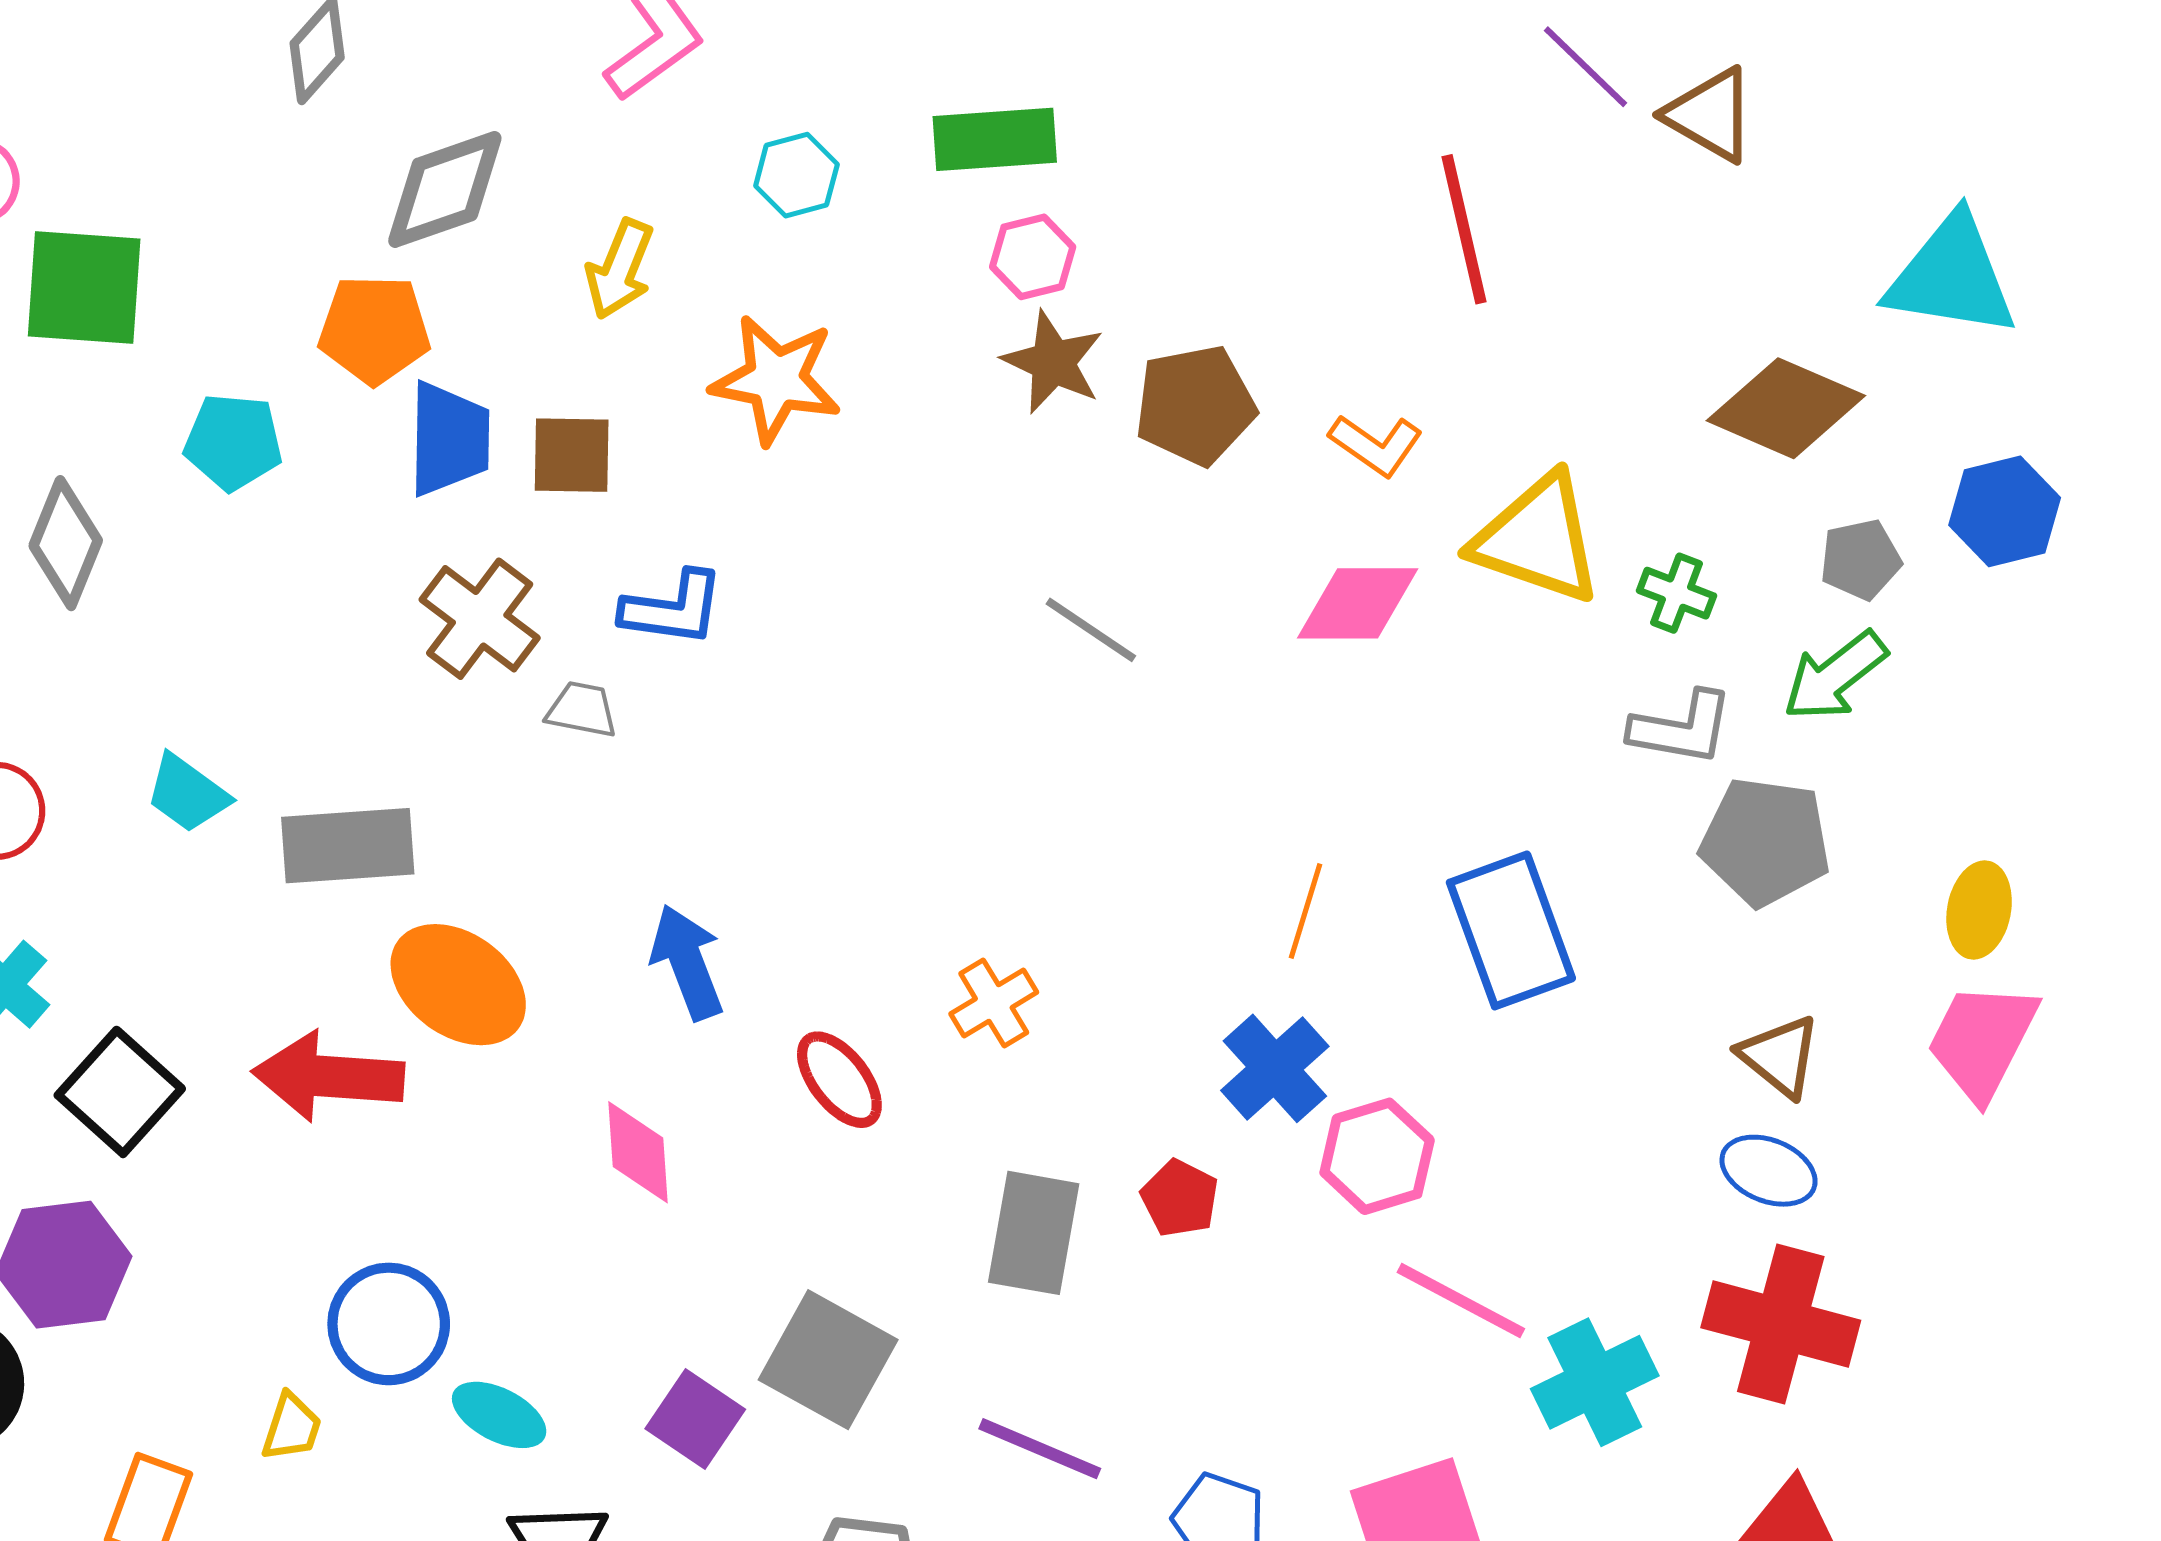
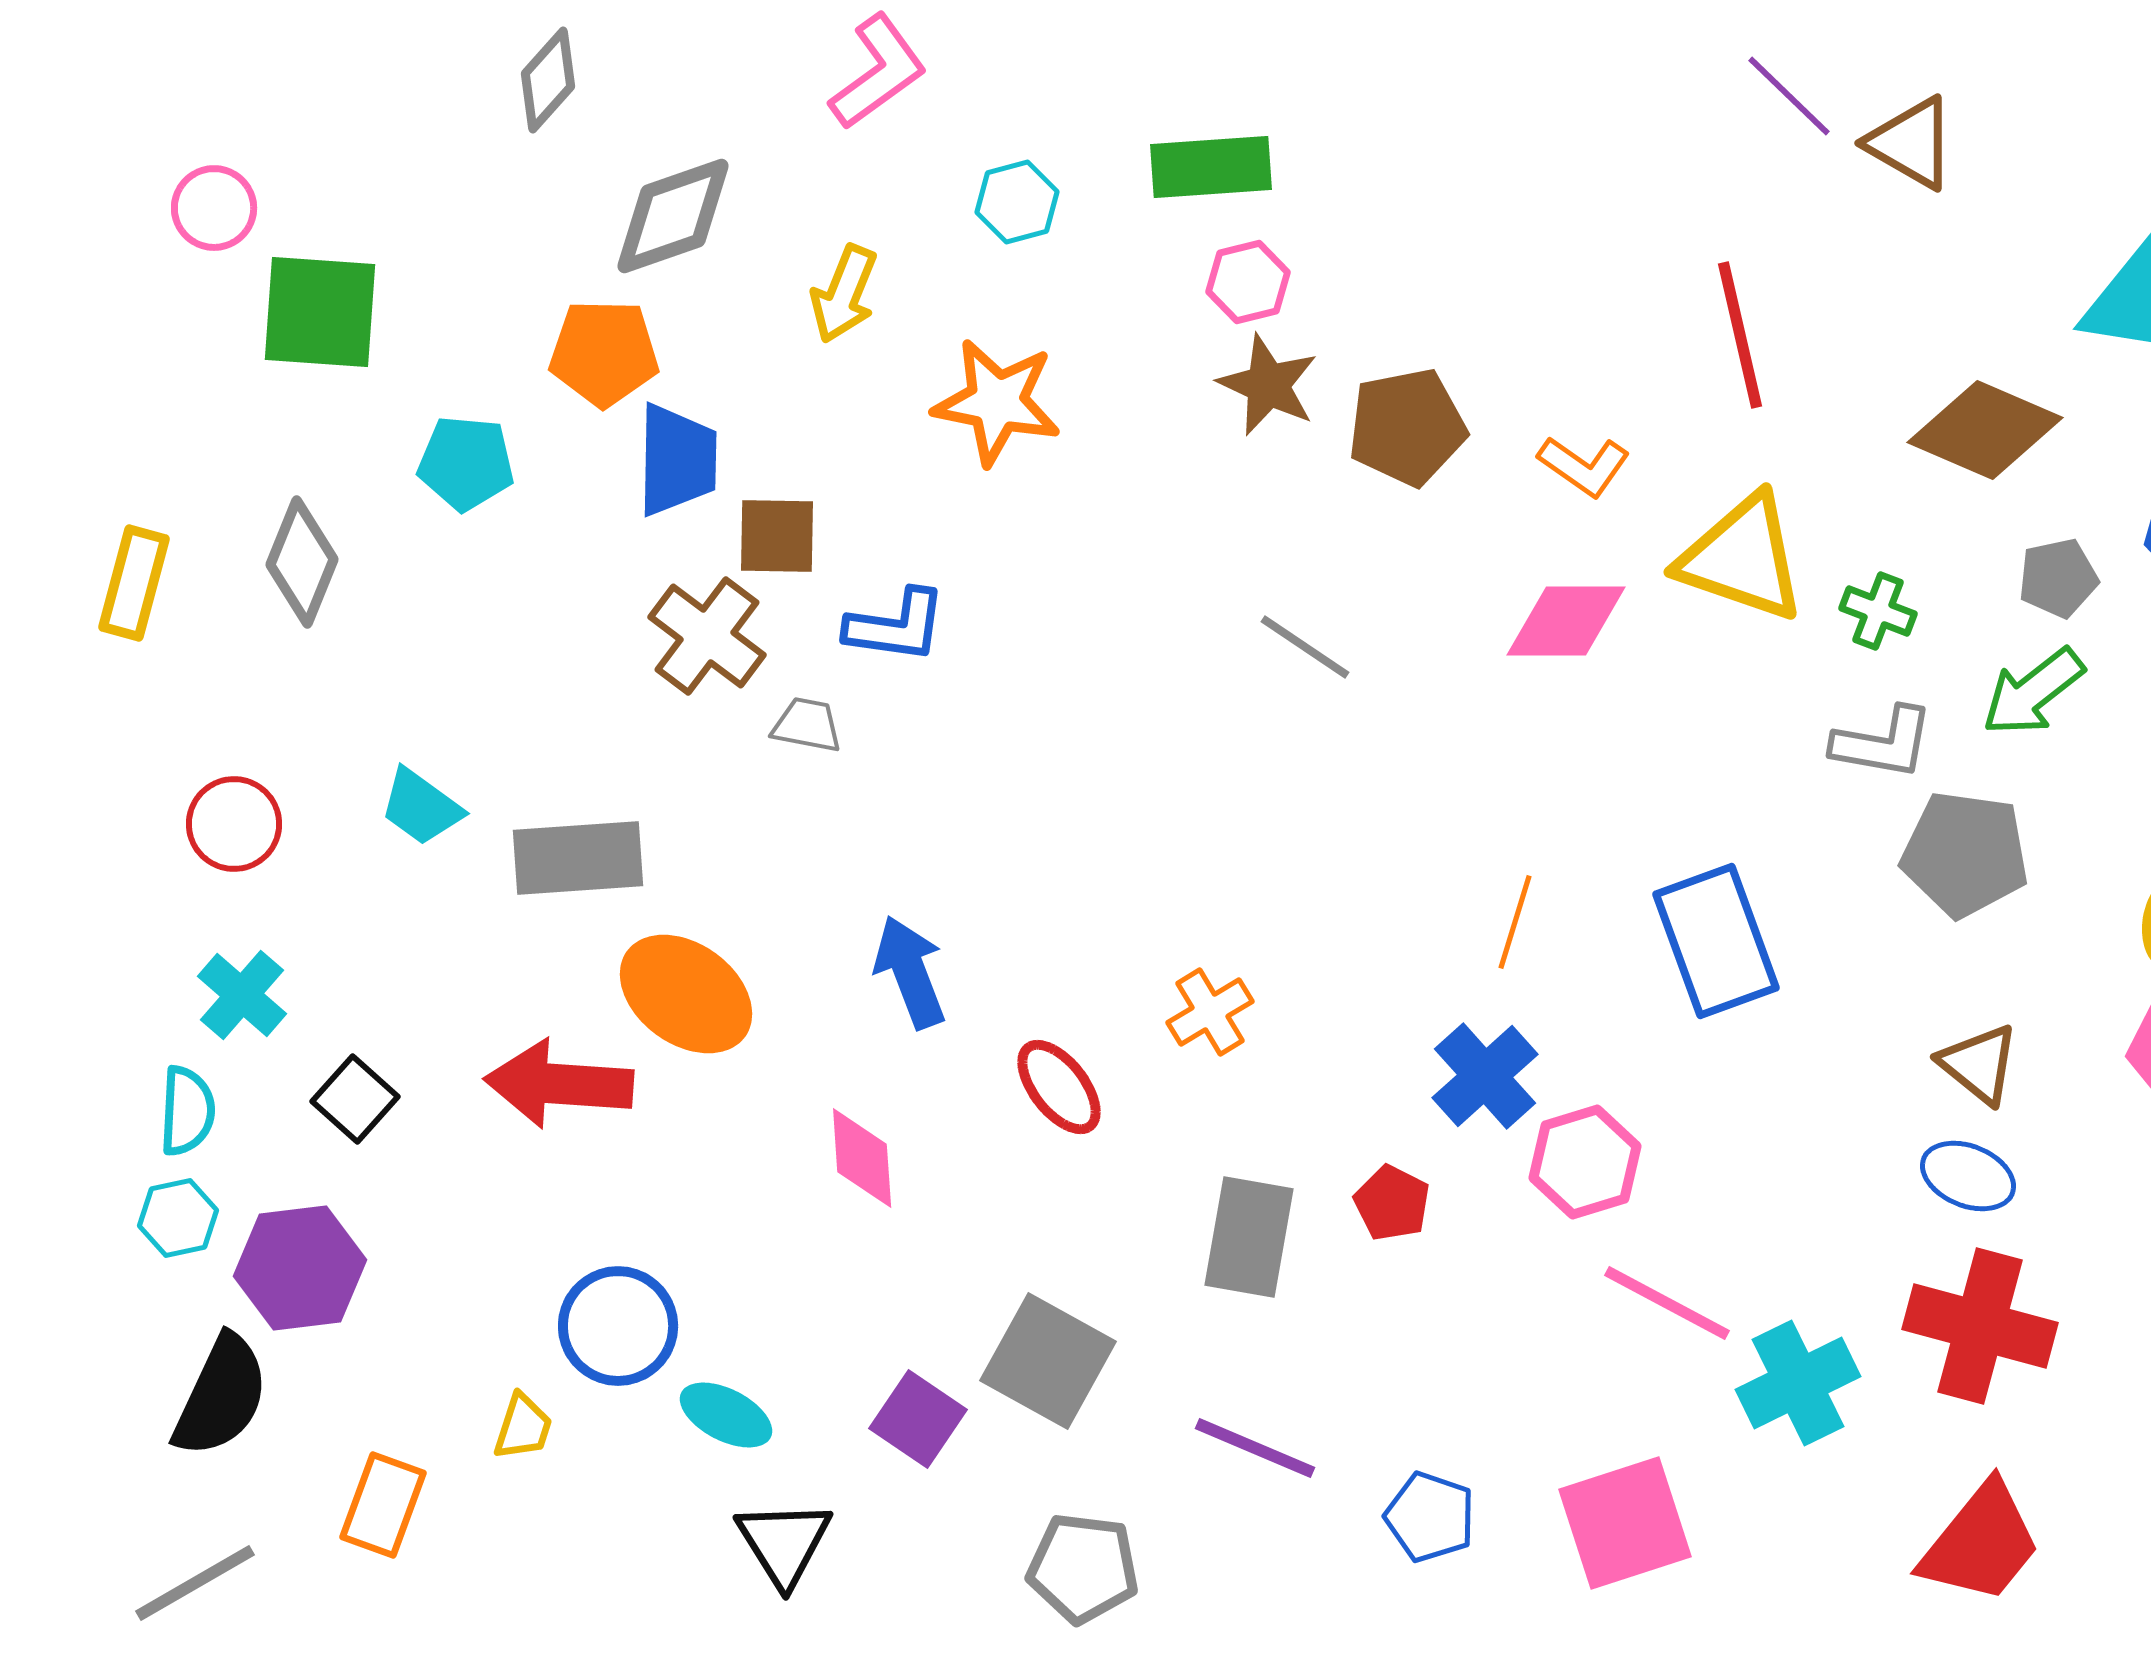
red line: (1464, 229) -> (1740, 335), moved
brown square: (572, 455) -> (777, 536), moved
black square: (120, 1092) -> (355, 1099), size x0.7

